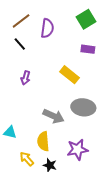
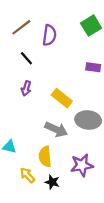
black line: (20, 44) -> (26, 58), moved
purple rectangle: (88, 49) -> (93, 67), moved
yellow rectangle: (69, 75) -> (62, 98), moved

